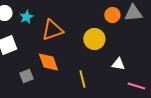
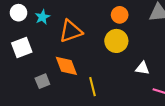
orange circle: (112, 15) -> (120, 15), moved
yellow line: (82, 79) -> (92, 87), moved

